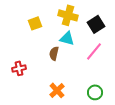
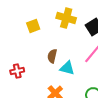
cyan triangle: (67, 38) -> (67, 68), moved

